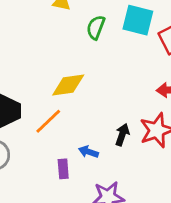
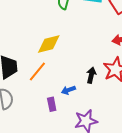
blue arrow: (89, 152) -> (68, 90), turned -32

